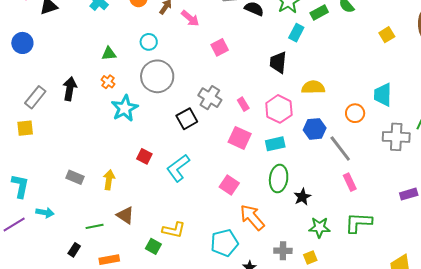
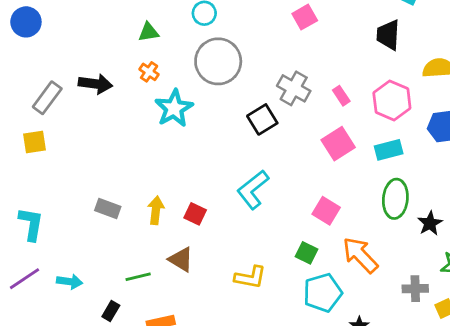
black arrow: (70, 89) -> (95, 84), turned 90
pink square: (240, 138) -> (338, 144), turned 35
red square: (144, 156) -> (195, 214), moved
cyan arrow: (45, 213) -> (70, 282), moved
green square: (153, 246) -> (307, 253), moved
gray cross: (283, 251) -> (415, 289), moved

